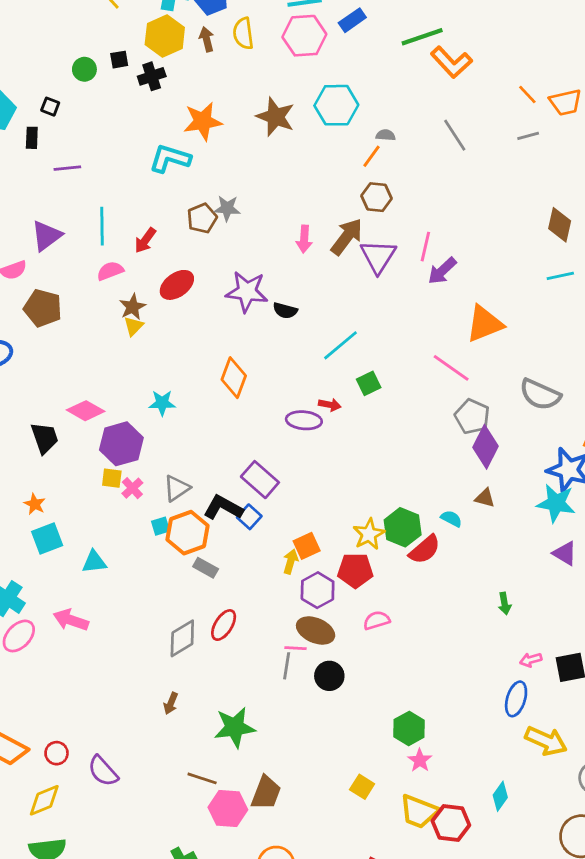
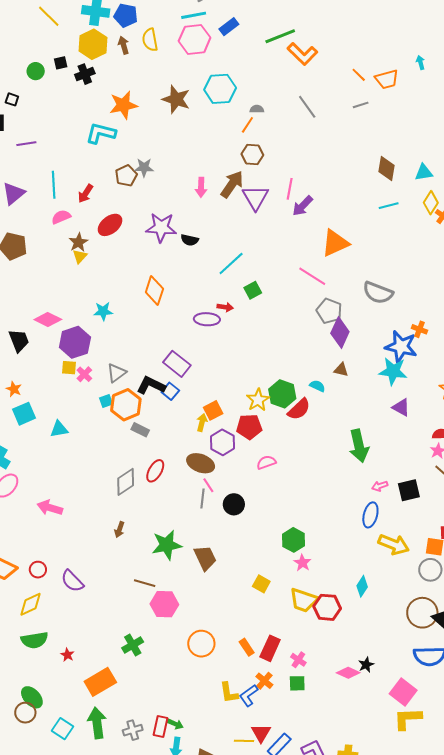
green arrow: (505, 603) -> (359, 446), size x2.0
pink arrow: (71, 620) -> (50, 508), moved
brown ellipse: (316, 631) -> (201, 463), moved
pink line: (296, 648) -> (208, 485), turned 56
brown trapezoid: (266, 793) -> (205, 558), moved, turned -44

